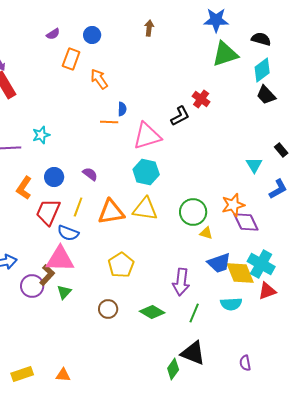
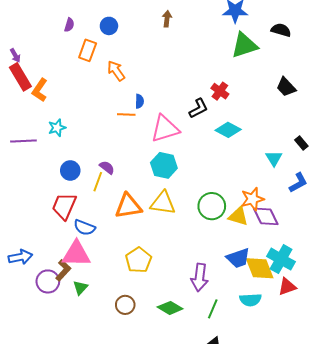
purple semicircle: (53, 34) -> (69, 25), turned -40
cyan diamond: (262, 70) -> (228, 130), moved, turned 65
orange L-shape: (24, 188) -> (40, 90), moved
yellow line: (78, 207) -> (98, 182), moved
yellow triangle: (206, 233) -> (238, 216), moved, size x1.5

